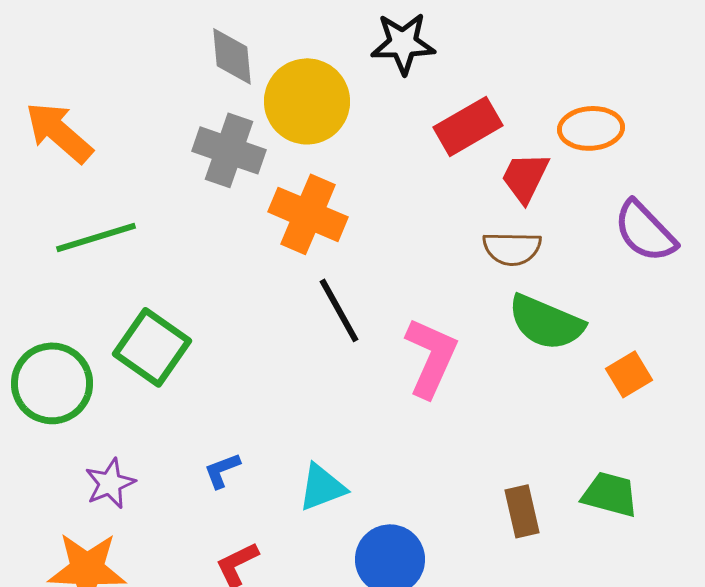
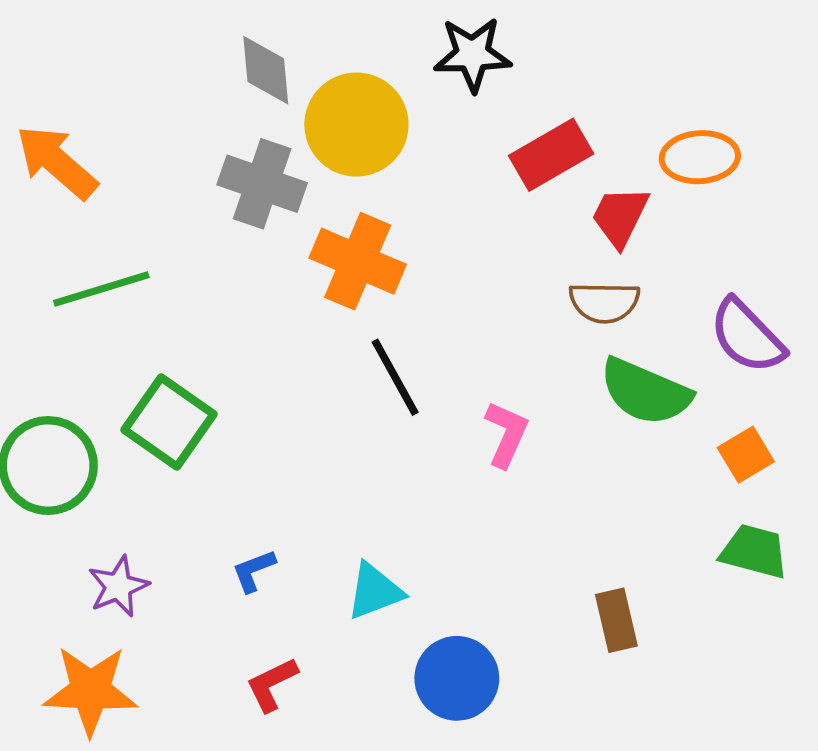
purple semicircle: (645, 231) -> (747, 336), moved
pink L-shape: (431, 357) -> (506, 434), size x0.7
green trapezoid: (610, 494) -> (754, 551), moved

